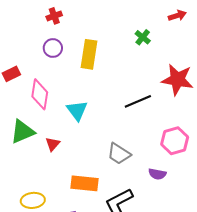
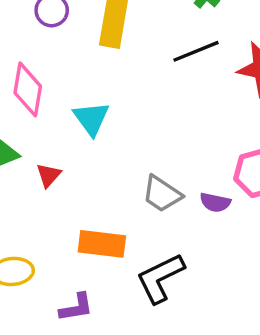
black line: (138, 101) -> (196, 51), moved
purple semicircle: (157, 174) -> (215, 202), moved

